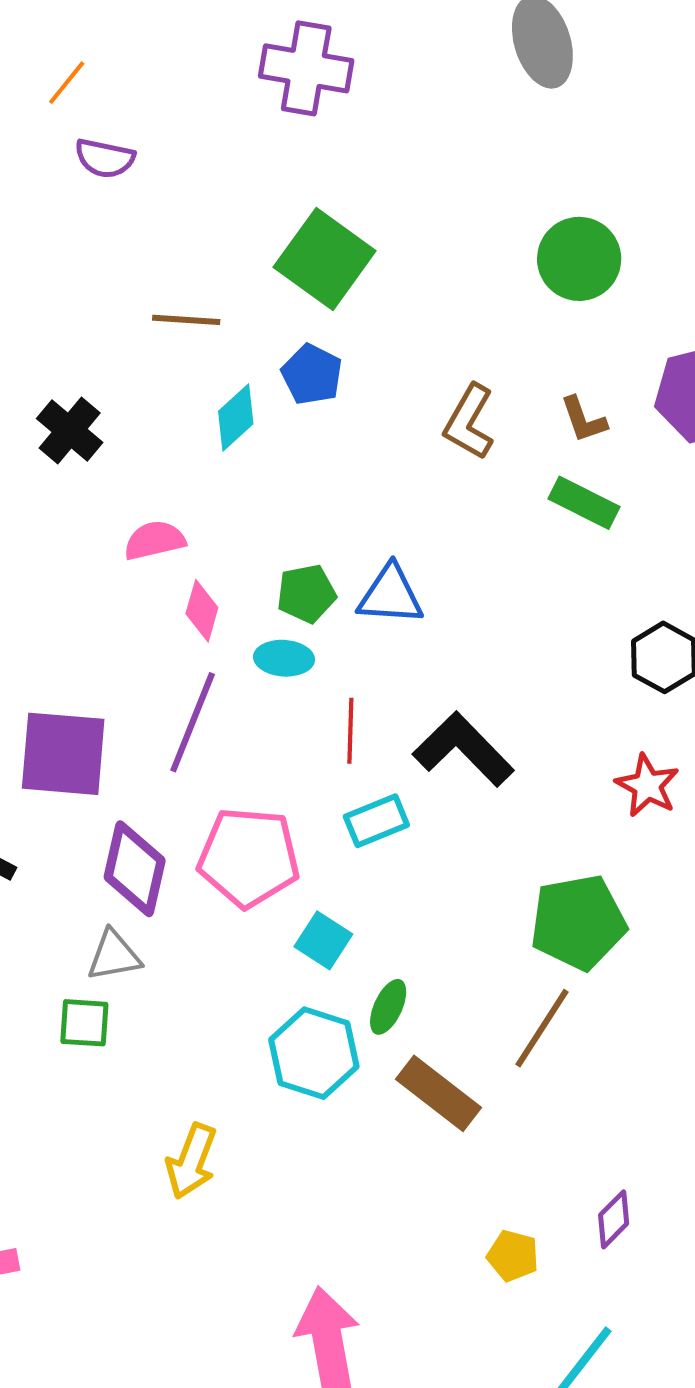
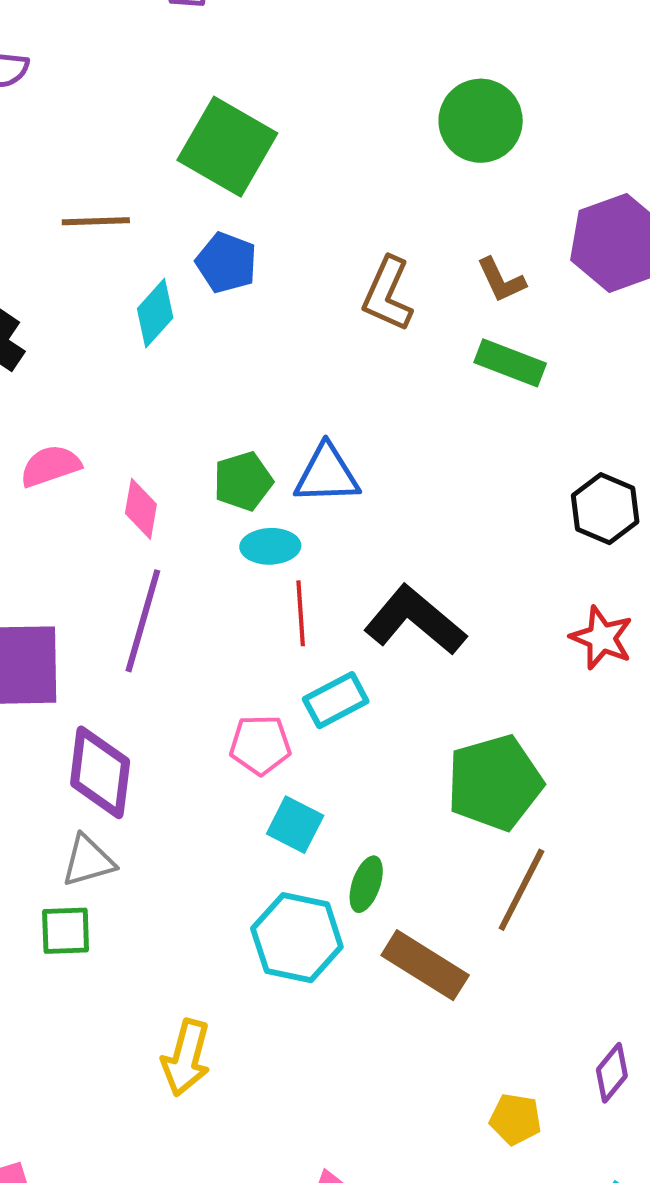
pink semicircle: (155, 540) -> (50, 466), moved
cyan ellipse: (284, 658) -> (270, 546), moved
pink pentagon: (249, 857) -> (260, 745), moved, size x0.6
green pentagon: (578, 922) -> (495, 783), moved

